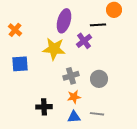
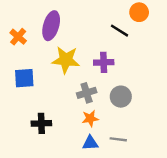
purple ellipse: (64, 21) -> (51, 26), moved
black line: (98, 25) -> (120, 31), turned 35
purple cross: (84, 41) -> (104, 62), moved, turned 35
black cross: (44, 107) -> (41, 123), moved

